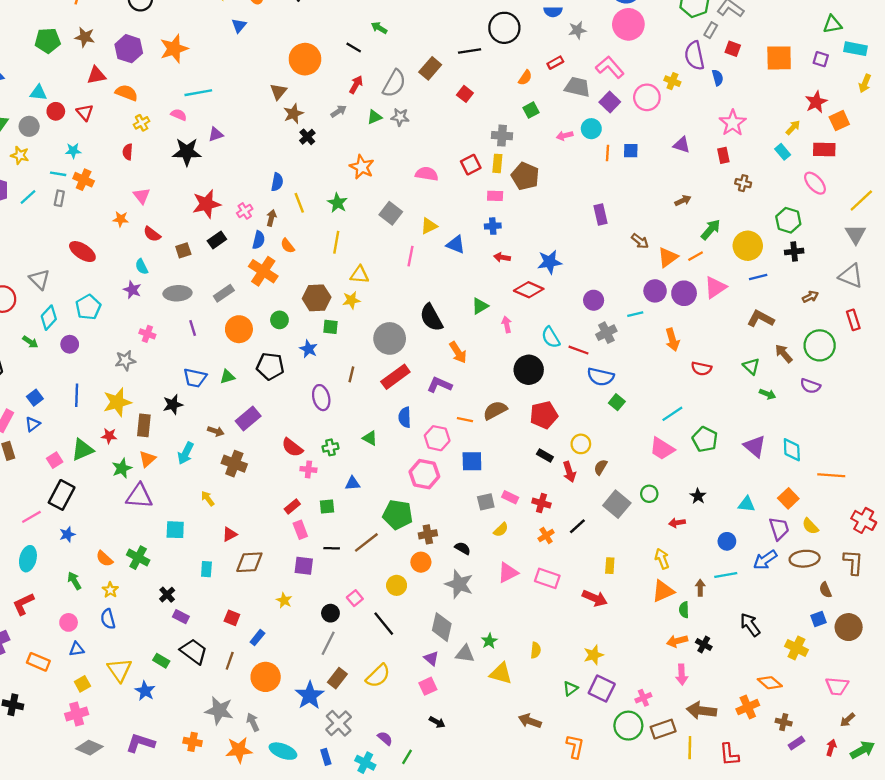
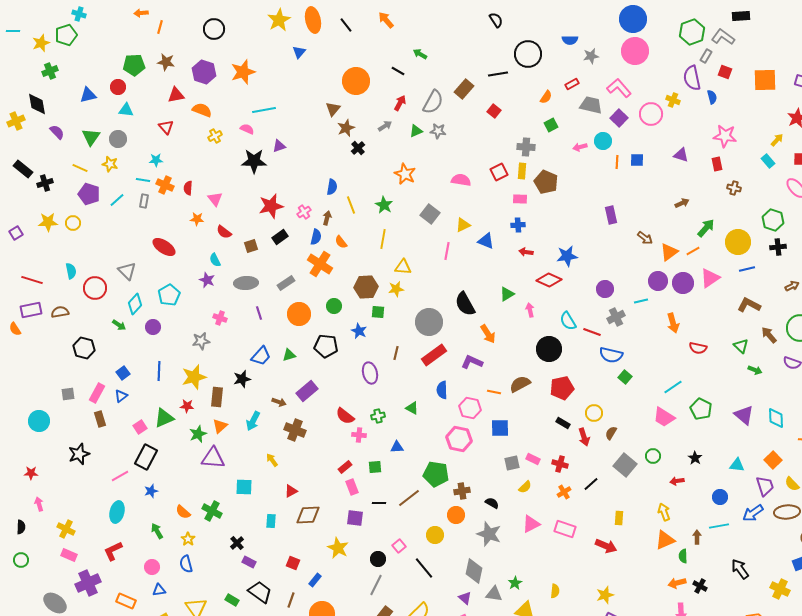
red circle: (56, 111) -> (118, 87), moved
pink star: (733, 123) -> (725, 136), turned -30
red semicircle: (128, 152) -> (188, 188), moved
blue trapezoid: (195, 378) -> (261, 356), turned -60
yellow star: (284, 600) -> (338, 548), size x1.5

